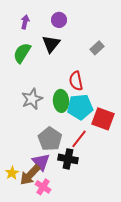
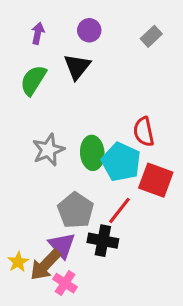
gray rectangle: (97, 48) -> (151, 36), moved
red semicircle: (76, 81) -> (144, 132), moved
cyan pentagon: (80, 107) -> (121, 162), turned 30

